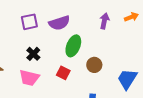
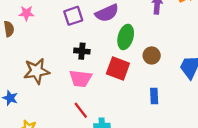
black cross: (33, 54) -> (82, 51), turned -32
red square: (63, 73) -> (118, 68), size x1.5

